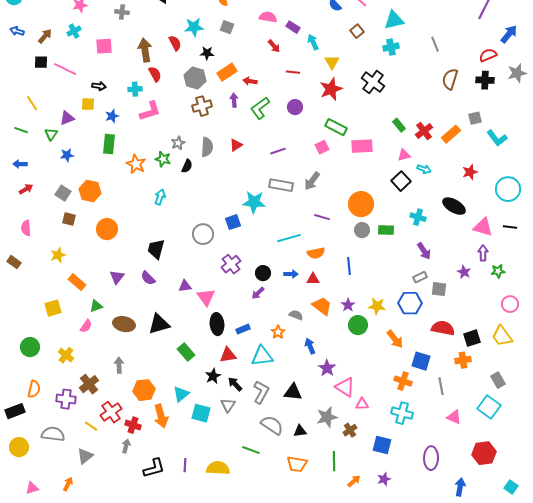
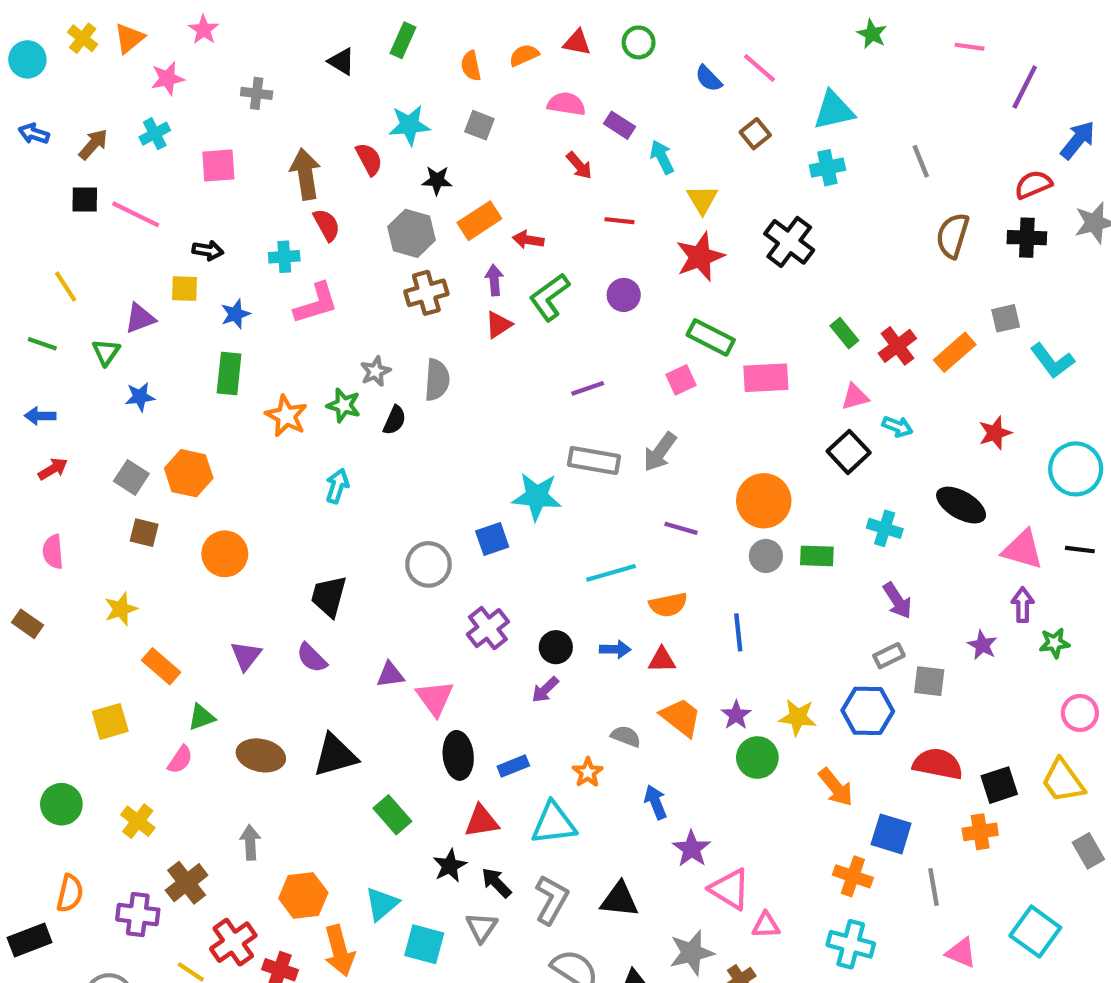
red triangle: (236, 145) -> (499, 325), moved
gray rectangle: (498, 380) -> (1088, 851), moved

